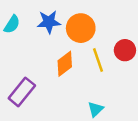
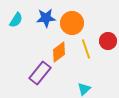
purple rectangle: (22, 92) -> (40, 73), moved

